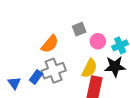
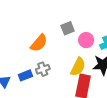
gray cross: (54, 71) -> (43, 69), size x0.6
blue rectangle: (36, 77) -> (25, 75), turned 32

